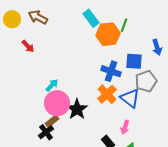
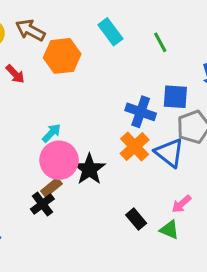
green line: (124, 25) -> (160, 42), turned -48
orange hexagon: (108, 34) -> (62, 56), moved
pink arrow: (125, 127) -> (181, 204), moved, turned 32

